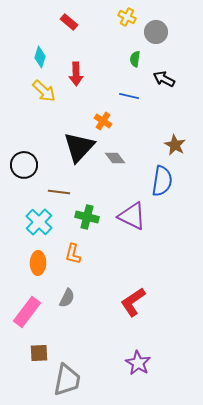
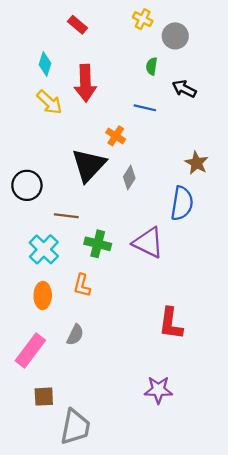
red arrow: (76, 74) -> (85, 83), size x1.4
gray diamond: (115, 158) -> (129, 177), turned 70
red L-shape: (133, 302) -> (171, 324), moved, turned -48
purple star: (138, 363) -> (158, 390), moved, turned -30

